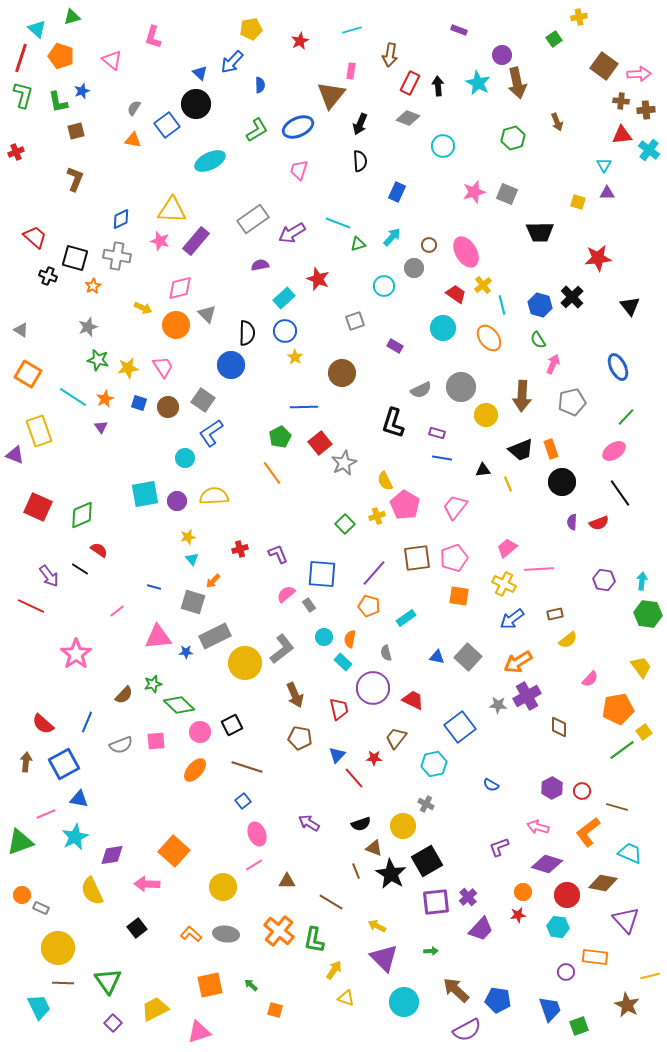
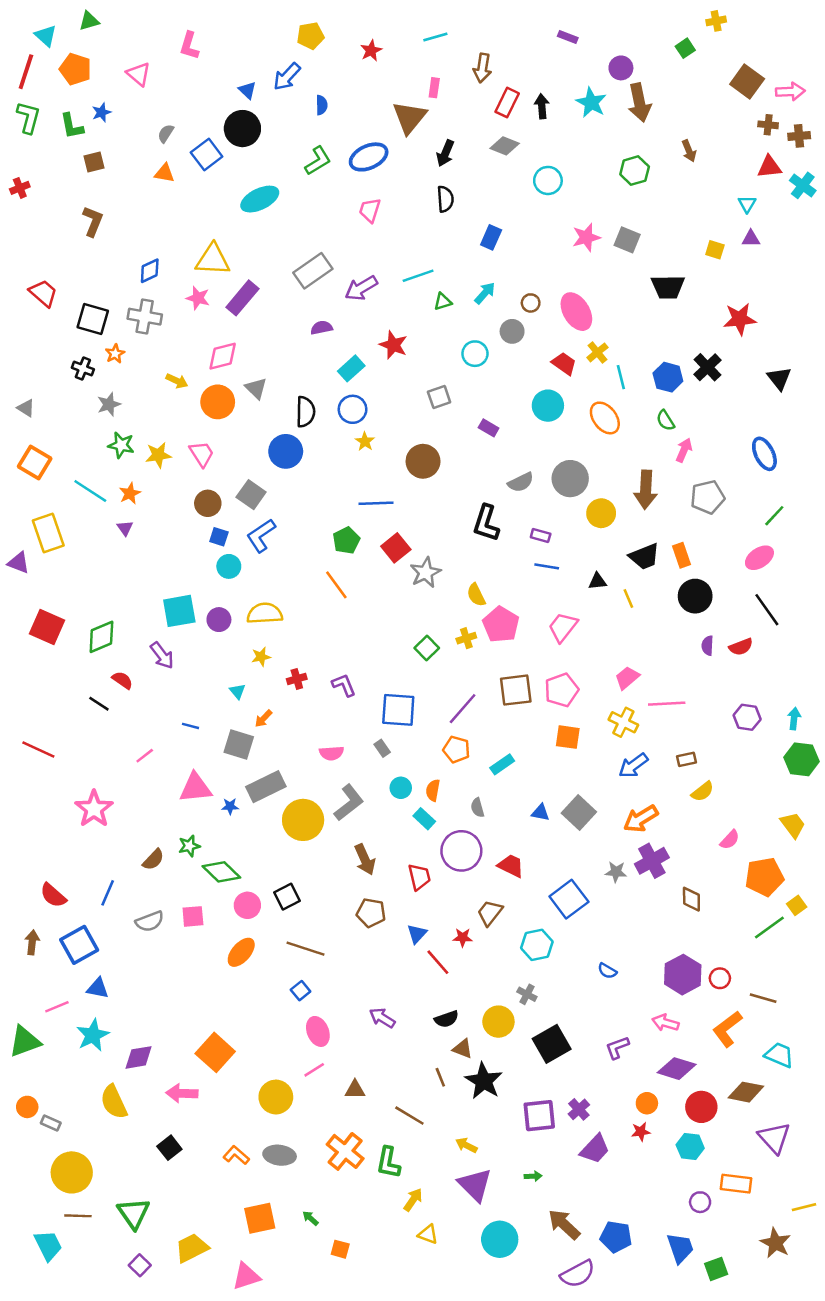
cyan line: (338, 223) -> (418, 276), turned -40
black cross: (48, 276) -> (83, 368), moved
blue square: (139, 403) -> (219, 537), moved
yellow star: (188, 537) -> (261, 657), moved
purple arrow: (49, 576) -> (162, 655), moved
pink semicircle: (286, 594) -> (331, 753), moved, turned -144
purple hexagon: (552, 788) -> (683, 975), size x1.4
black square: (427, 861) -> (552, 1044), moved

